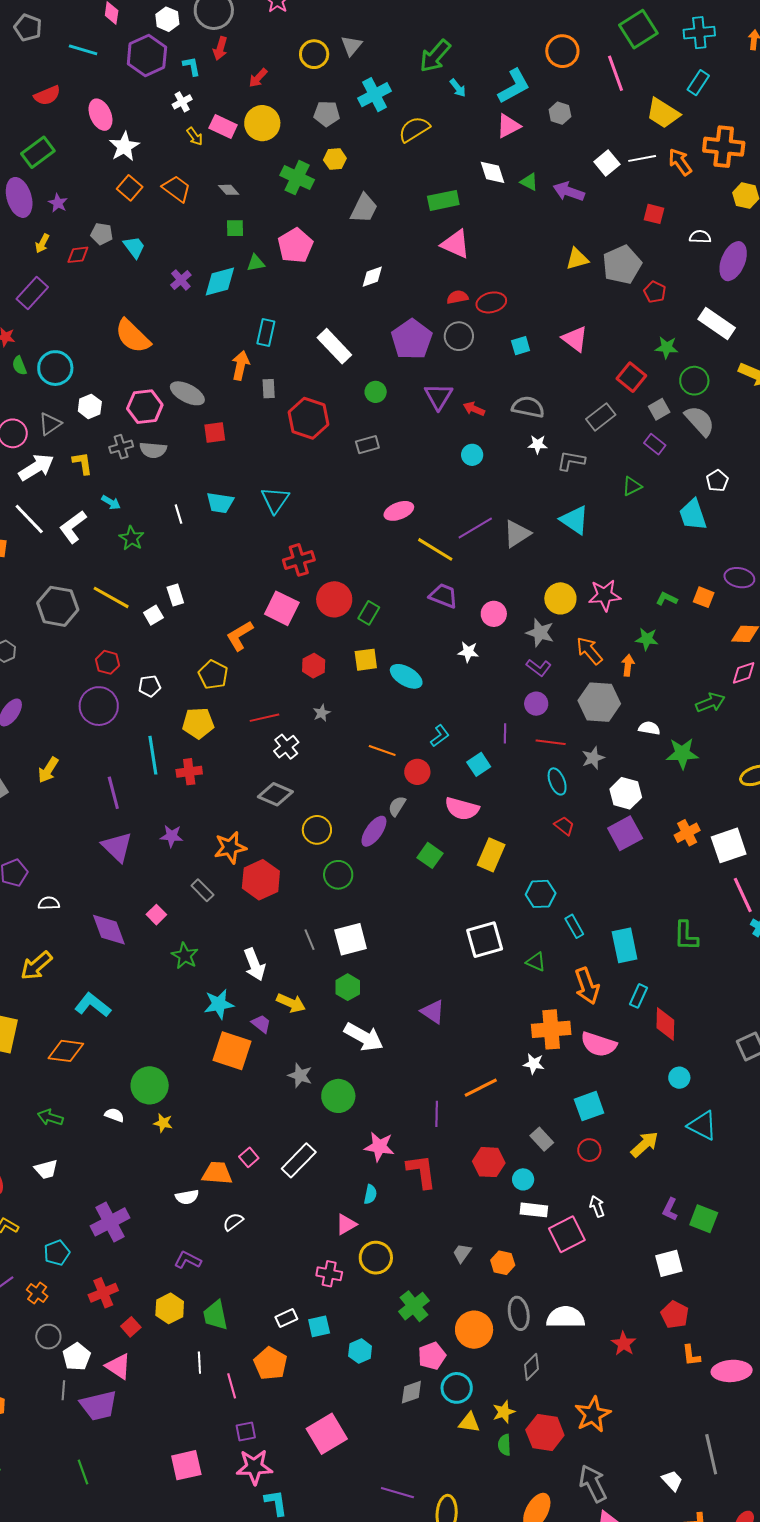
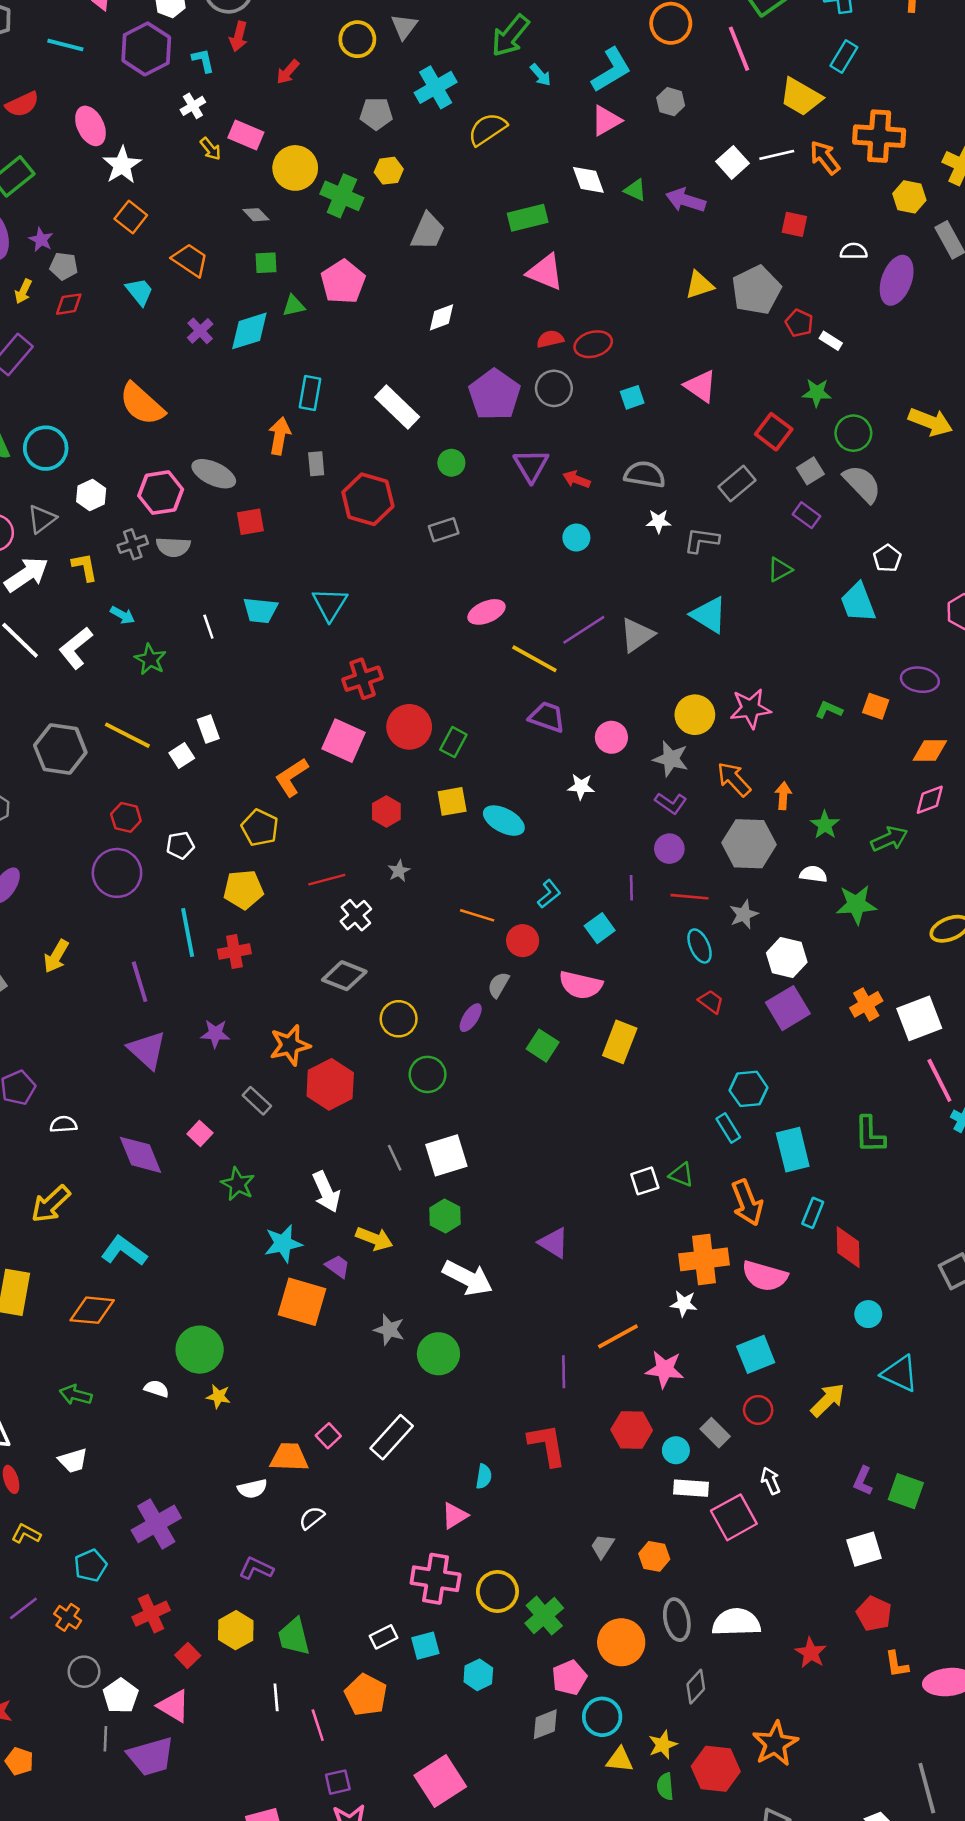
yellow circle: (262, 123) -> (295, 168), moved
orange trapezoid: (177, 189) -> (190, 260), moved
gray pentagon: (102, 234) -> (64, 266), moved
white rectangle: (717, 324) -> (831, 341), moved, size x0.5
green star: (647, 639) -> (825, 825), moved, turned 30
purple ellipse: (374, 831) -> (471, 1018), size x0.7
cyan hexagon: (541, 894) -> (749, 1089), moved
white square: (485, 940) -> (645, 1181), moved, size x0.6
gray rectangle: (542, 1139) -> (715, 1433), moved
pink star: (379, 1147) -> (665, 1369), moved
yellow circle: (376, 1258) -> (497, 1591), moved
pink cross: (329, 1274) -> (436, 1579), size x1.5

